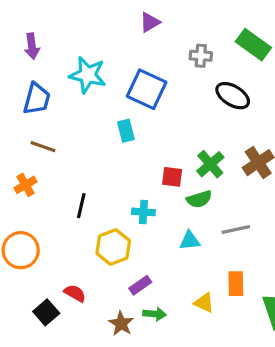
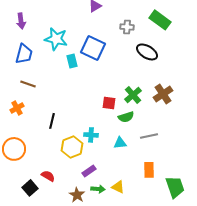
cyan rectangle: (126, 131) -> (72, 61), moved
cyan cross: (143, 212) -> (91, 135), moved
yellow triangle: (204, 303) -> (118, 187), moved

